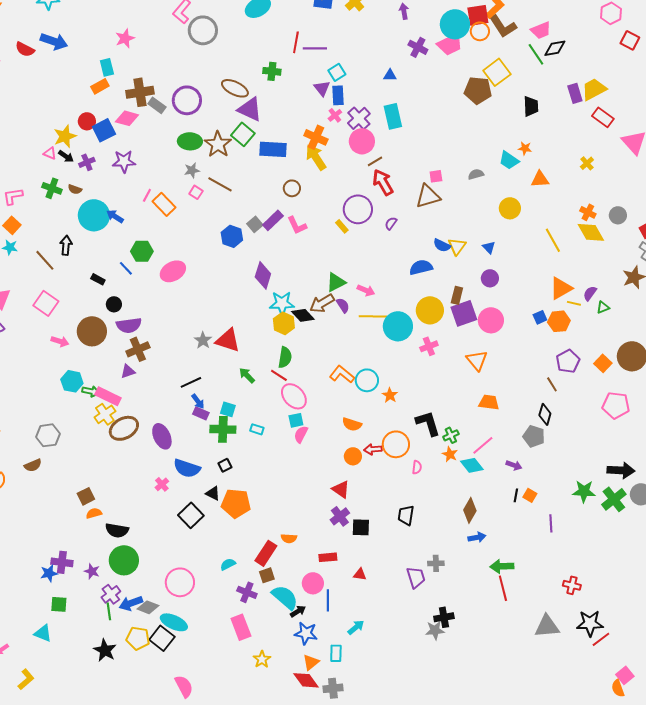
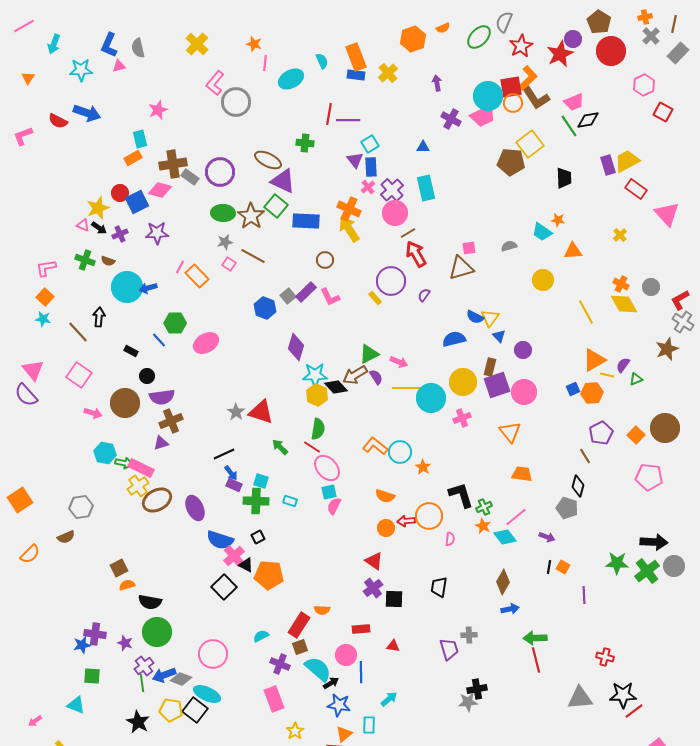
blue arrow: (115, 216) -> (148, 288), turned -48
blue triangle: (489, 247) -> (499, 336), moved
pink cross: (162, 484) -> (234, 556), moved, size x1.5

